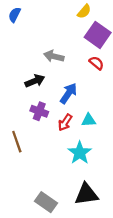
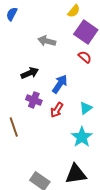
gray arrow: (54, 56) -> (47, 41), moved
cyan triangle: (89, 120) -> (86, 108), moved, turned -32
cyan star: (80, 153) -> (82, 137), moved

